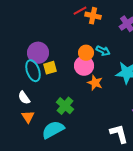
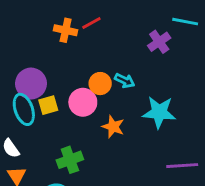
orange cross: (93, 16) -> (66, 30), moved
pink circle: (84, 66) -> (83, 102), moved
green cross: (65, 106) -> (70, 160), turned 30

